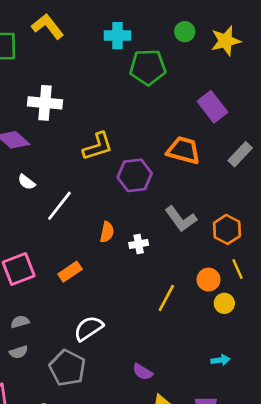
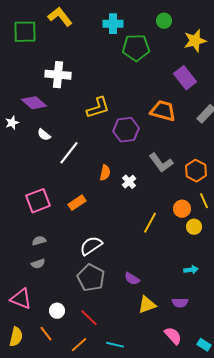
yellow star: (226, 41) -> (195, 41), moved
white cross: (139, 244) -> (129, 182), turned -32
gray pentagon: (67, 368) -> (91, 278), moved

